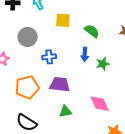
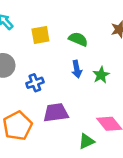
green triangle: (65, 111) -> (86, 141), moved

